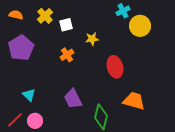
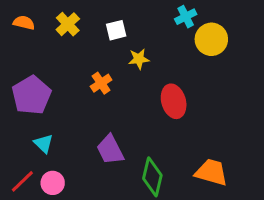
white square: (66, 25) -> (116, 30), moved
purple pentagon: (21, 48) -> (31, 95), moved
orange trapezoid: (134, 101) -> (211, 172), moved

